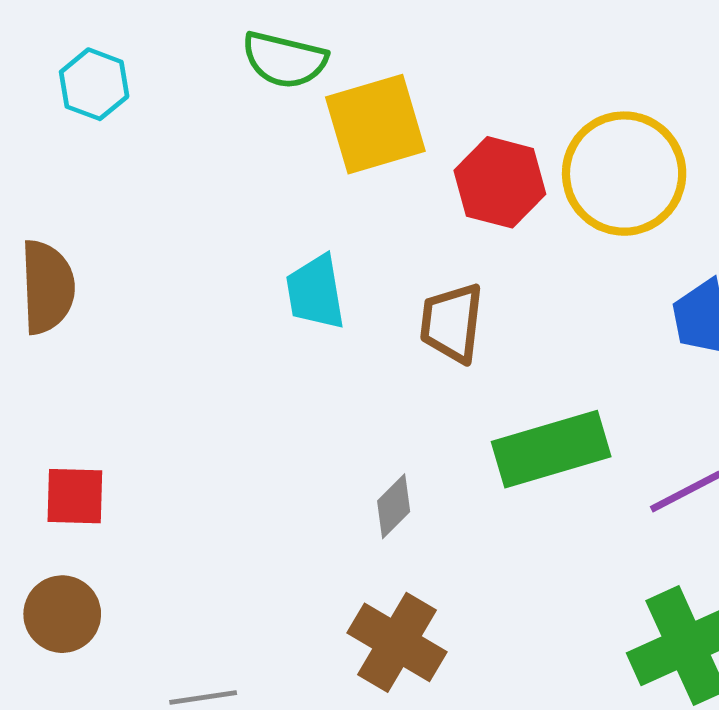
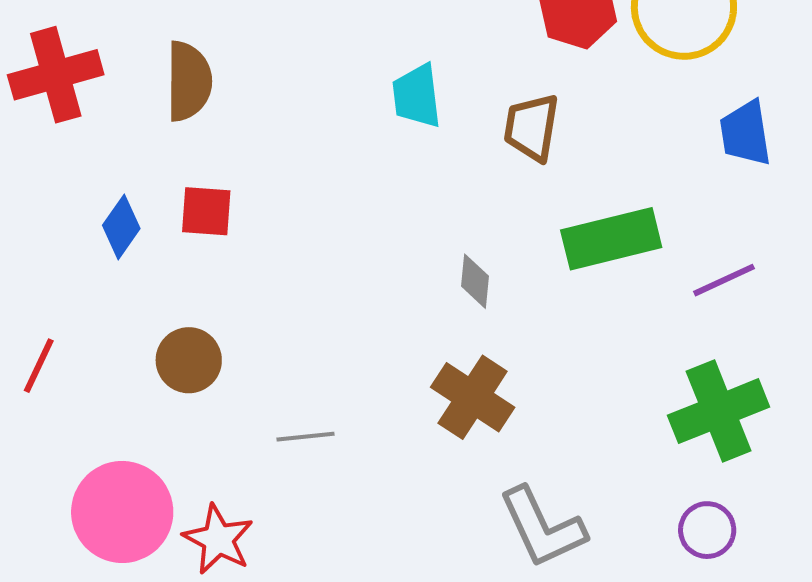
red square: (75, 496) -> (206, 211), moved
gray diamond: (394, 506) -> (475, 281), turned -42

